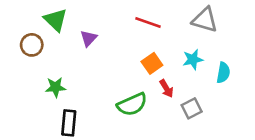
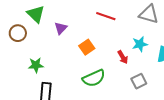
orange square: (152, 63) -> (87, 47), moved
red arrow: (166, 89) -> (123, 57), moved

